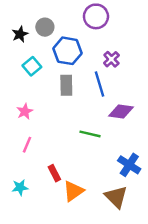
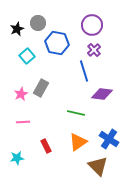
purple circle: (96, 16) -> (92, 25), moved
gray rectangle: (66, 85) -> (41, 88), moved, turned 30
pink line: (27, 145) -> (23, 122), turned 64
orange triangle: (73, 191) -> (78, 142), moved

